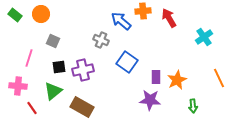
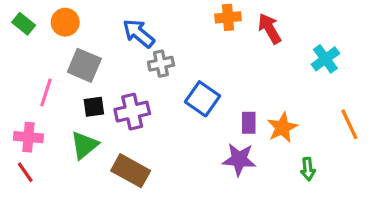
blue arrow: (121, 21) -> (139, 33), moved
gray cross: (101, 40) -> (161, 64), turned -35
gray square: (53, 41) -> (84, 65), size x1.5
red line: (32, 108) -> (25, 172), moved

